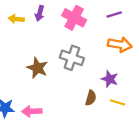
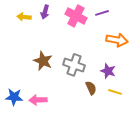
purple line: (114, 14) -> (102, 13), moved
gray cross: (72, 58) -> (74, 65), moved
brown semicircle: (91, 98) -> (91, 88), turned -40

